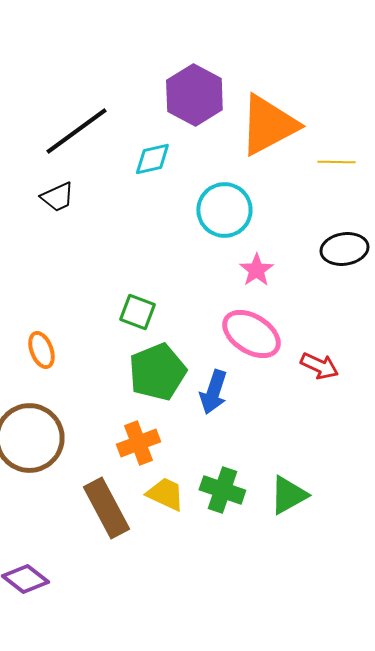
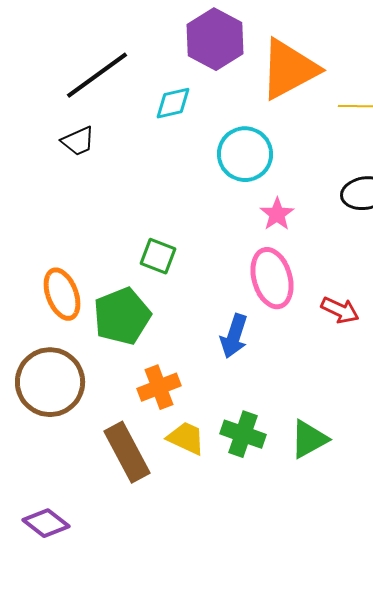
pink ellipse: (251, 334) -> (272, 278), turned 42
orange ellipse: (41, 350) -> (62, 294), size x1.4
green pentagon: (157, 372) -> (122, 316), moved

